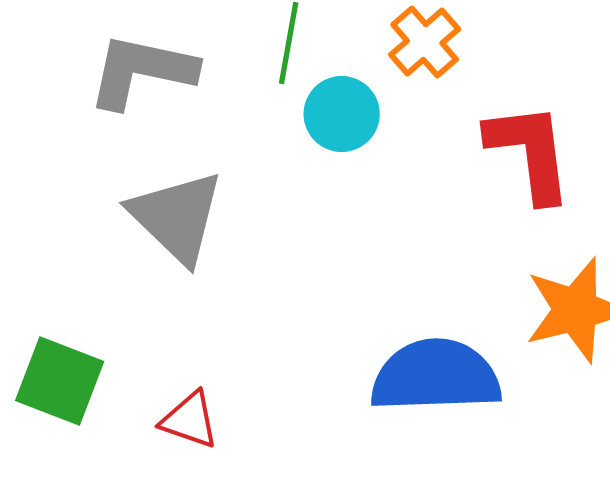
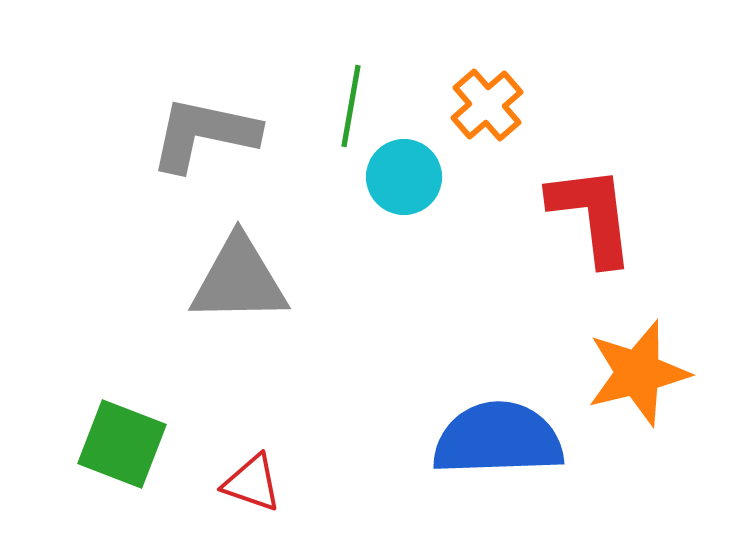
gray triangle: (177, 217) -> (239, 280), turned -45

